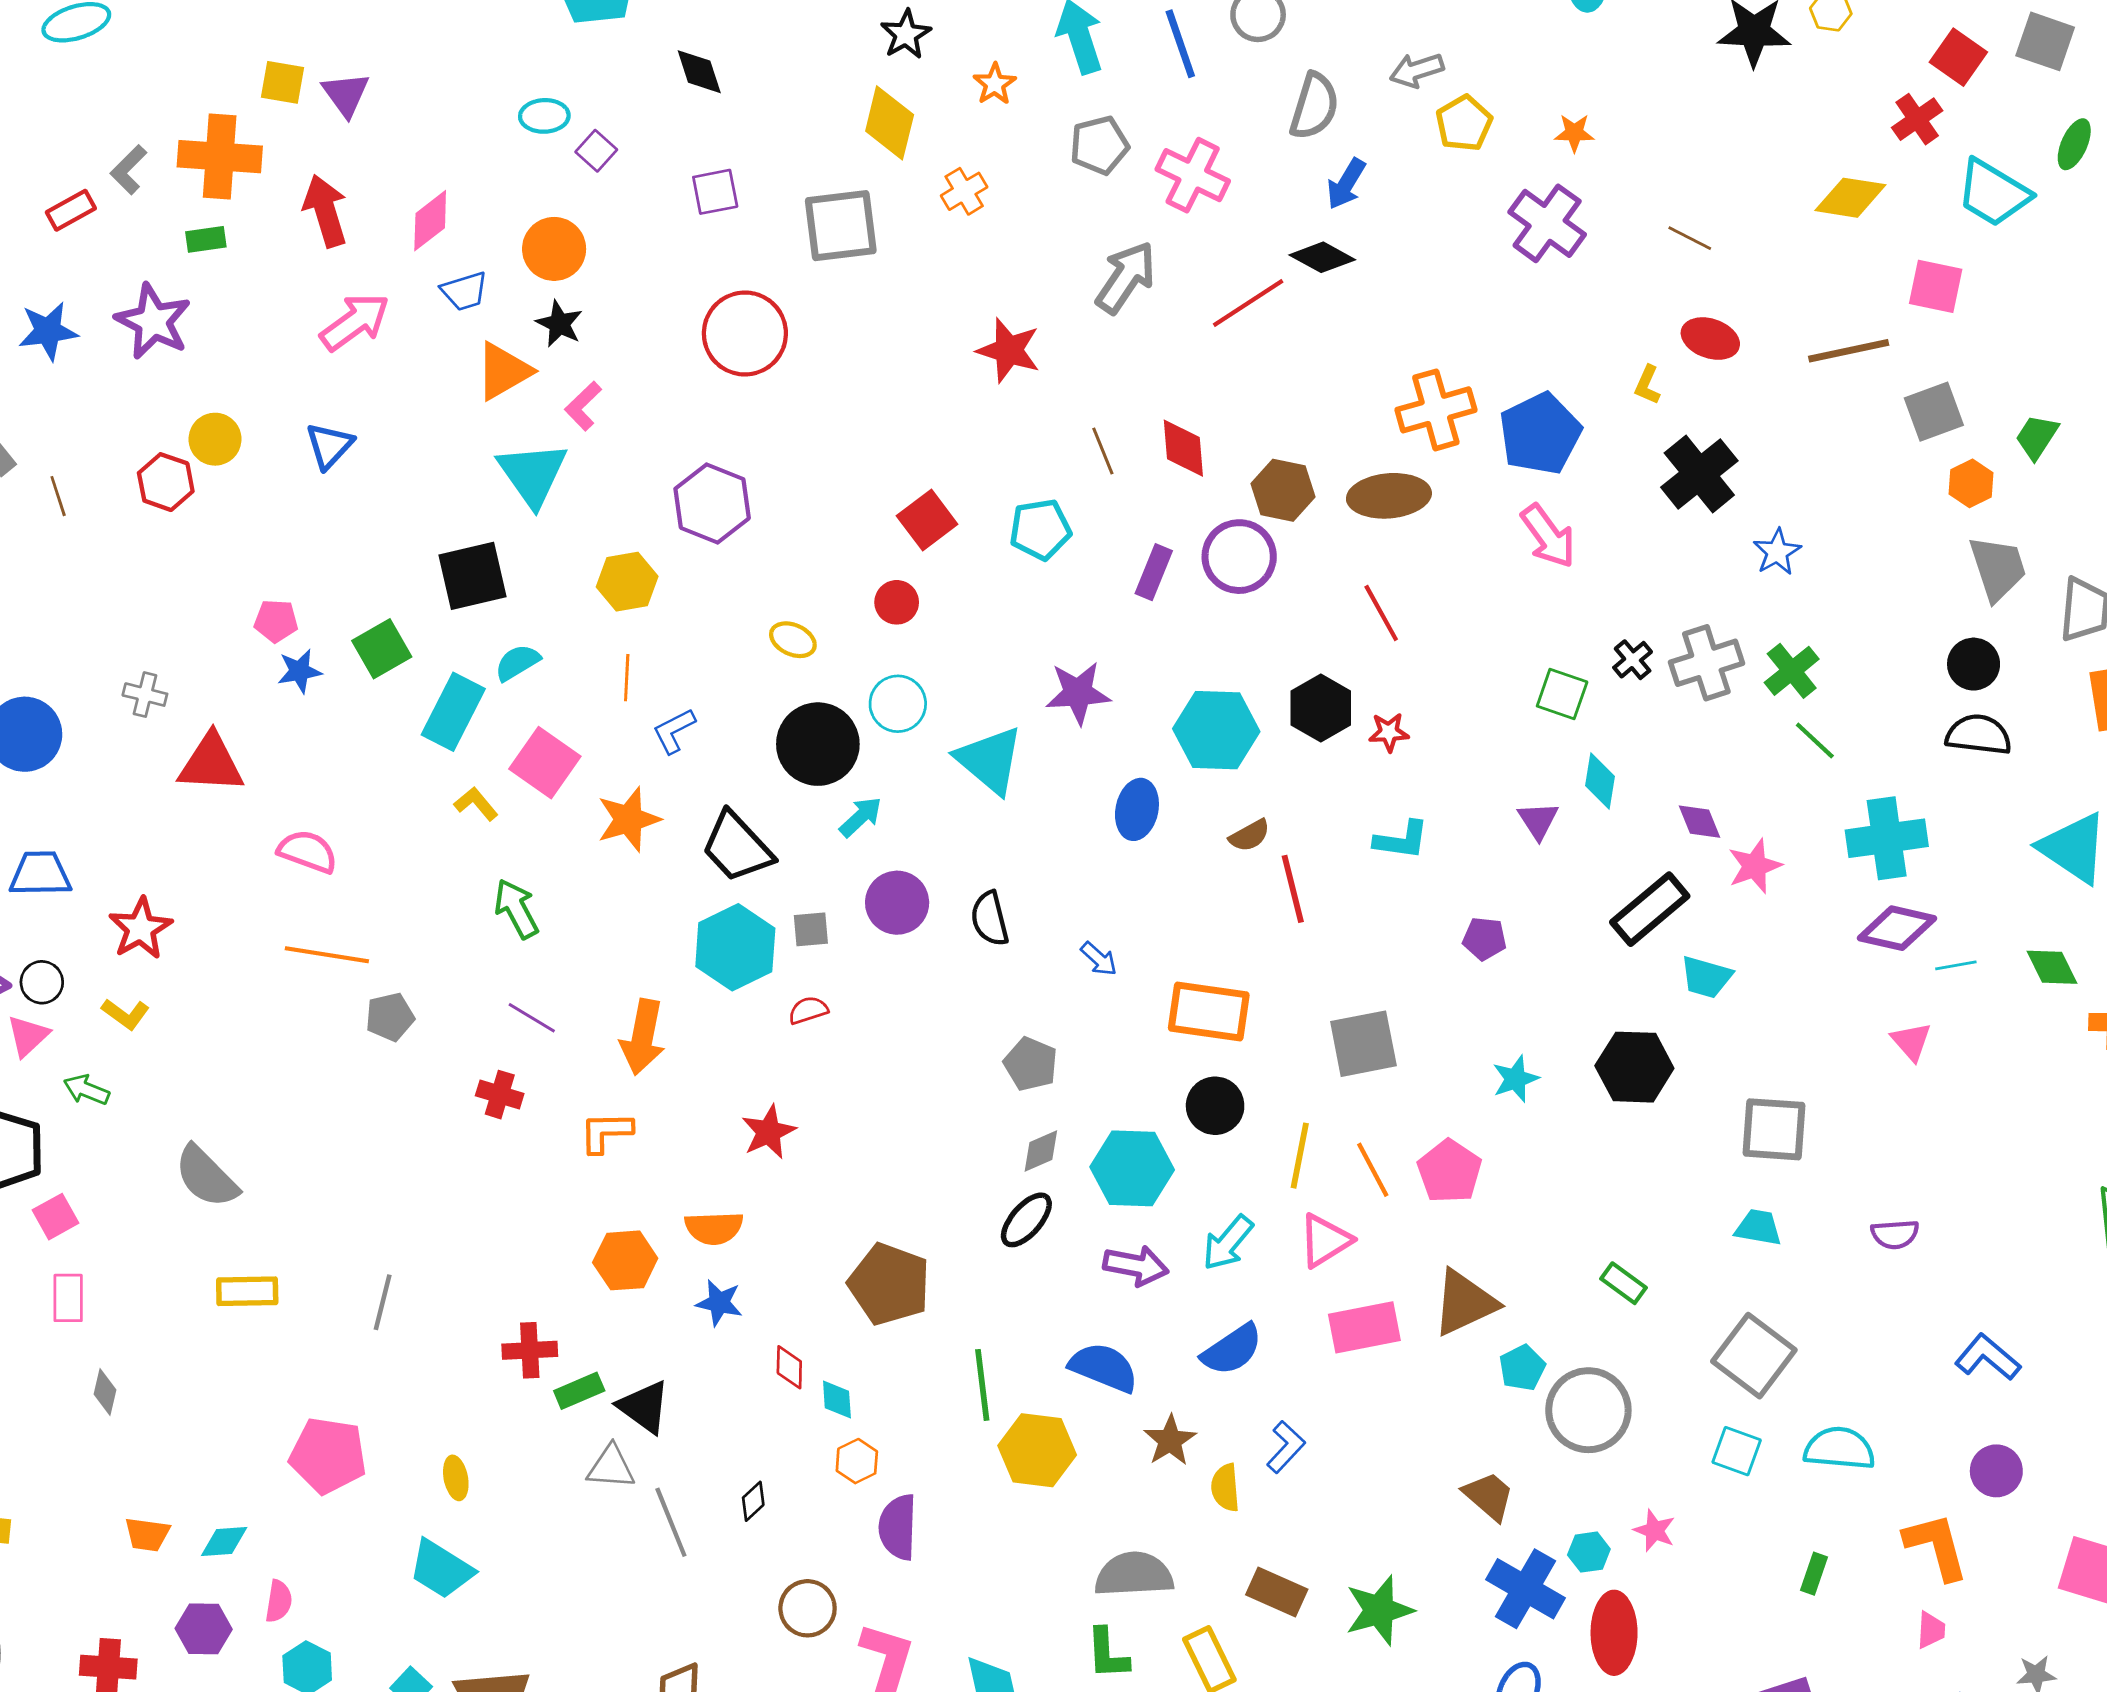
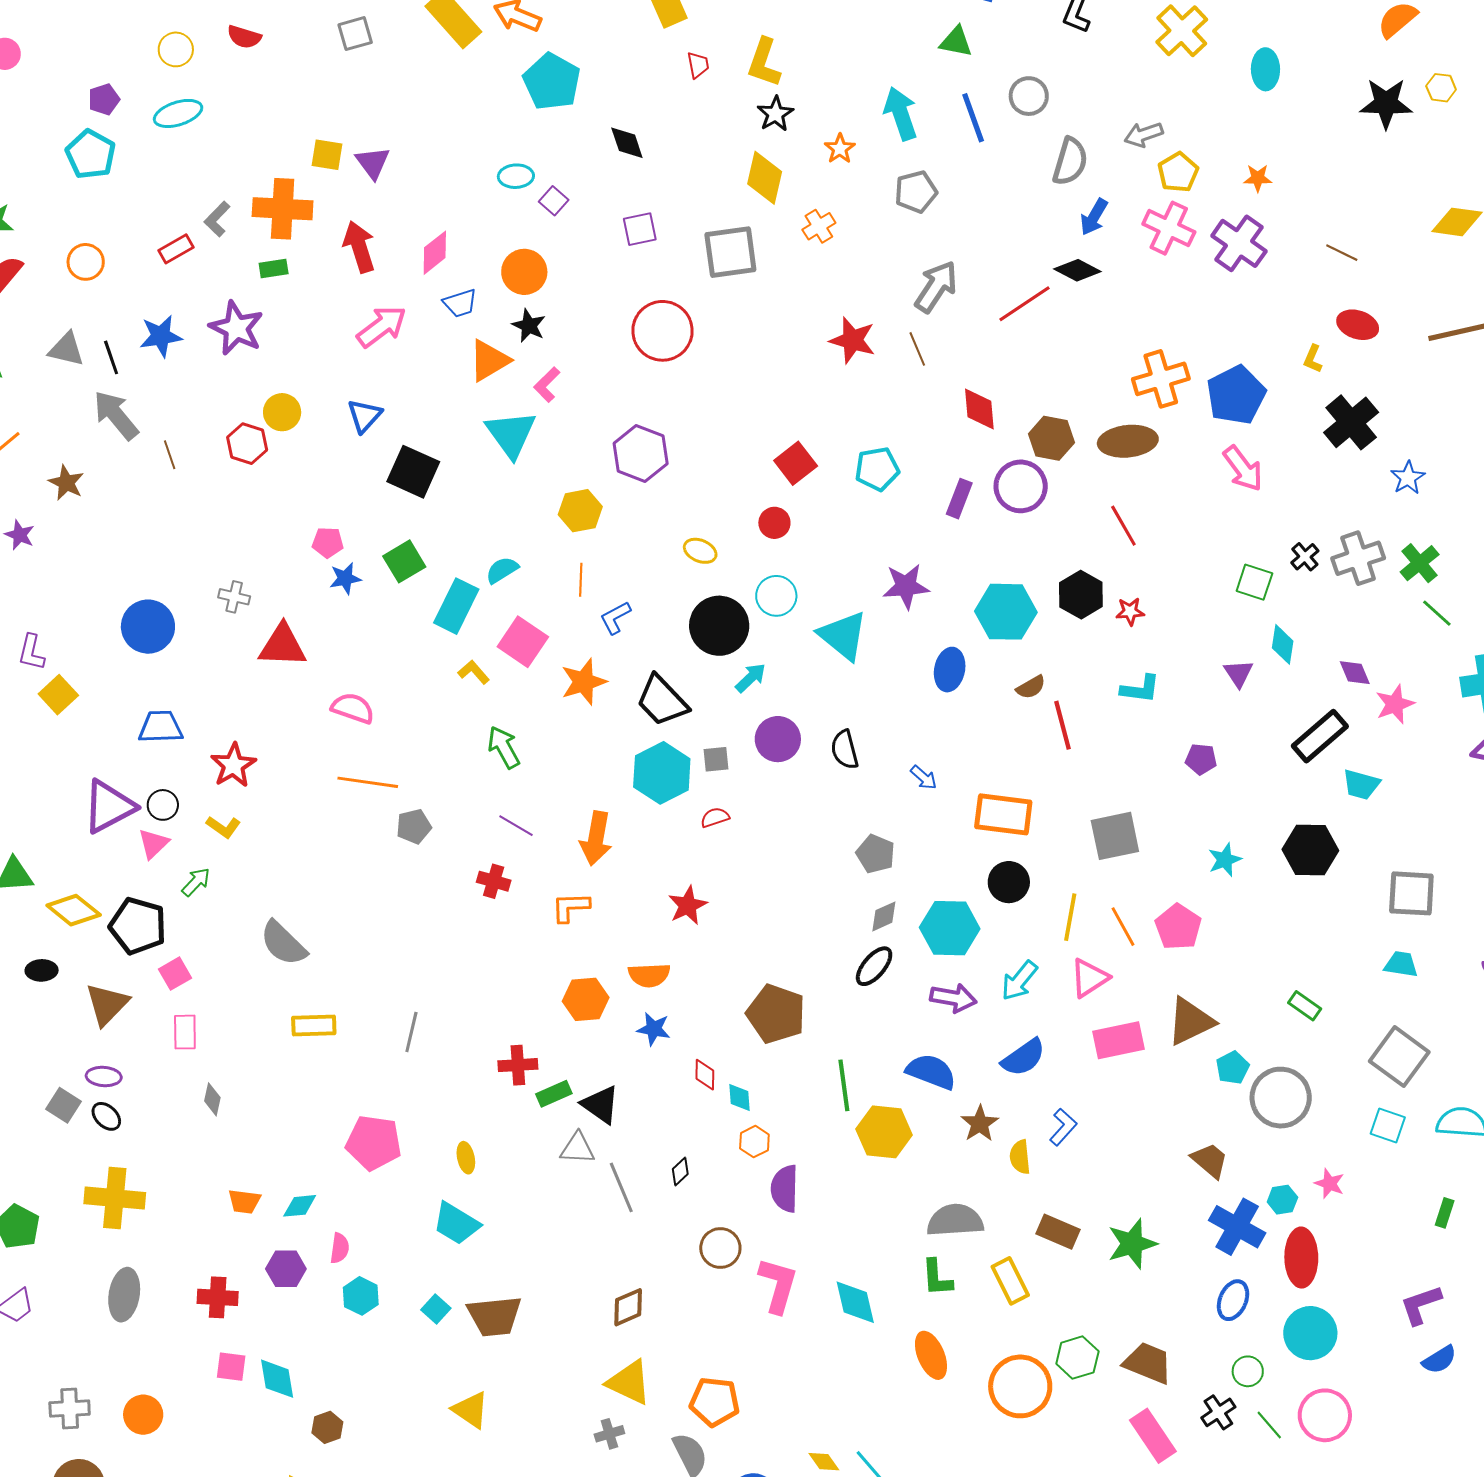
pink cross: (1193, 175) -> (1169, 228), moved
brown line: (1103, 451) -> (917, 349), moved
black square: (472, 576) -> (413, 472), moved, turned 38
green arrow: (86, 1090) -> (196, 882), turned 112

